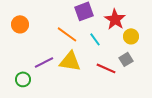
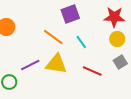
red star: (115, 19) -> (114, 17), moved, turned -30
gray square: (126, 59) -> (120, 62), moved

